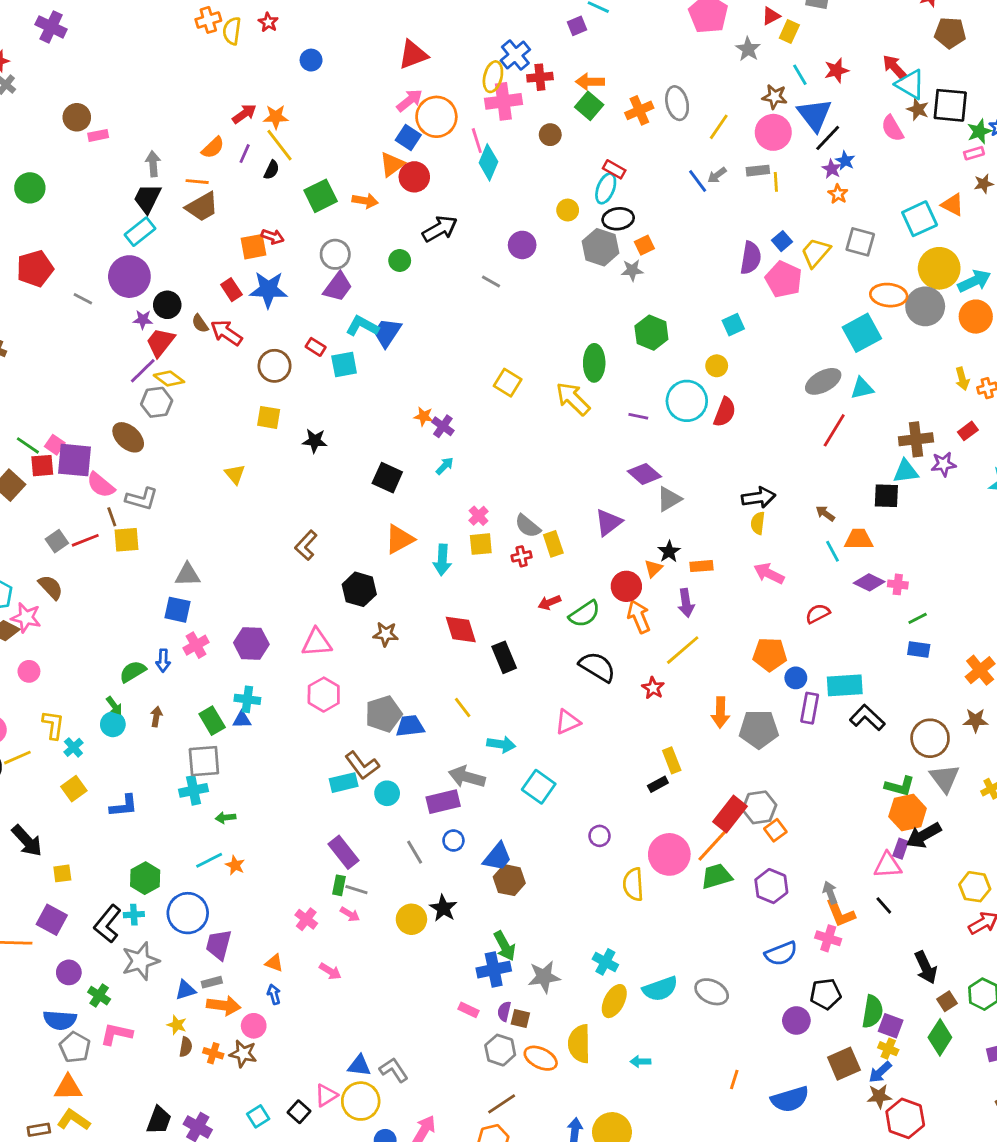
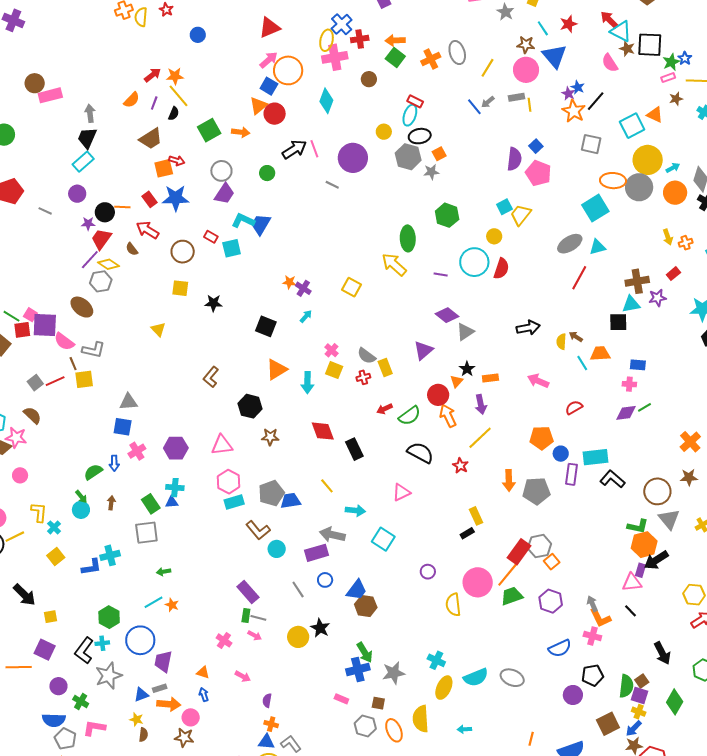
pink rectangle: (98, 135) -> (50, 95), size x1.6
black line: (828, 138) -> (596, 101), moved
pink line: (477, 141) -> (314, 149), moved
orange line: (197, 182) -> (122, 207), moved
orange star: (838, 194) -> (574, 111), size x1.6
brown trapezoid: (202, 207) -> (151, 139), moved
purple circle: (522, 245) -> (353, 158), size x1.5
yellow trapezoid: (816, 253) -> (521, 215), moved
purple circle: (129, 277) -> (77, 194), size x0.6
cyan arrow: (974, 281) -> (673, 168), size x0.6
brown semicircle: (200, 323) -> (132, 249), moved
yellow square: (508, 383) -> (352, 287), moved
yellow semicircle: (758, 523) -> (561, 342), moved
yellow square: (481, 544) -> (334, 370), turned 30
purple diamond: (869, 582) -> (626, 413), moved, turned -30
blue rectangle: (919, 650) -> (638, 365), moved
cyan rectangle: (344, 783) -> (234, 502), moved
cyan cross: (194, 790) -> (110, 555), moved
brown square: (947, 1001) -> (642, 681), moved
purple semicircle: (504, 1011) -> (267, 700), moved
orange cross: (213, 1053) -> (271, 724), moved
orange ellipse: (541, 1058) -> (394, 730), turned 45

